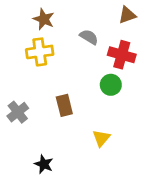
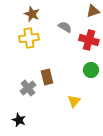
green circle: (111, 85) -> (91, 70), moved
gray cross: (18, 112) -> (28, 88), moved
black star: (44, 164) -> (19, 120), moved

